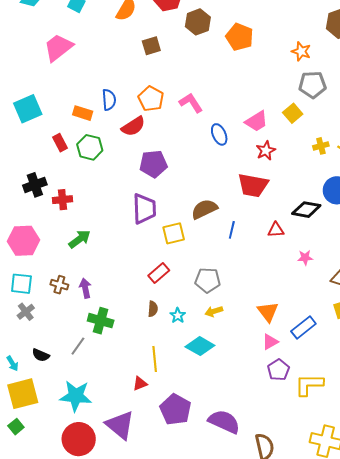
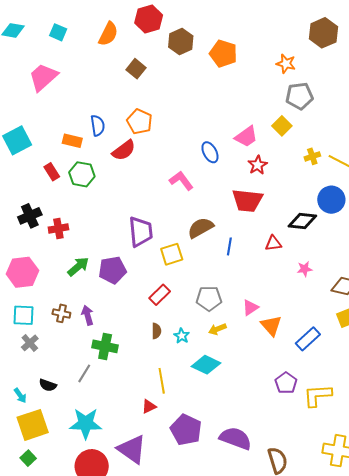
brown square: (151, 46) -> (136, 69), turned -30
pink L-shape: (191, 103) -> (181, 181), moved
purple pentagon: (153, 164) -> (112, 270), moved
pink triangle: (270, 342) -> (250, 308), moved

